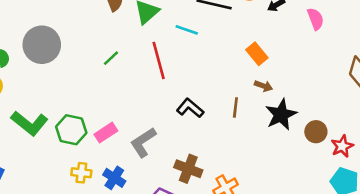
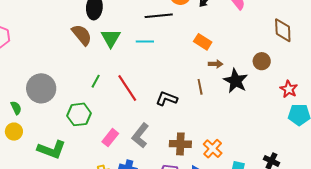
red line: (159, 60) -> (127, 88), moved
green hexagon: (71, 130) -> (79, 114), moved
brown circle: (316, 132) -> (262, 61), moved

